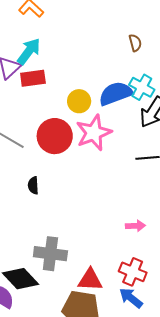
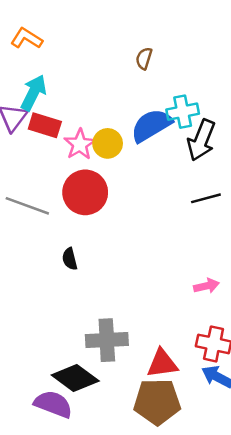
brown semicircle: (135, 43) -> (144, 58), moved, turned -138
red rectangle: (33, 78) -> (45, 125), turned 35
cyan cross: (142, 87) -> (183, 112), turned -30
pink star: (94, 133) -> (80, 144), moved, size x0.7

